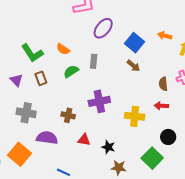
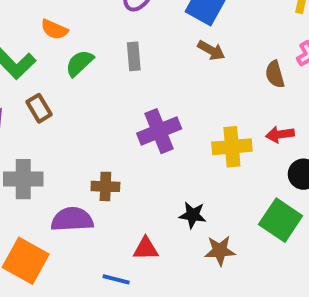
orange semicircle: (63, 49) -> (54, 29), moved
green semicircle: (71, 71) -> (79, 63), moved
red arrow: (161, 106) -> (280, 134), moved
brown cross: (68, 115) -> (105, 186), moved
red triangle: (84, 140) -> (146, 249), moved

